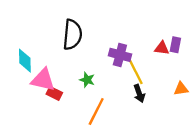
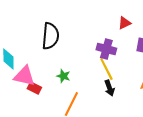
red triangle: (162, 48) -> (124, 23), moved, turned -32
purple cross: (120, 55) -> (106, 49), moved

